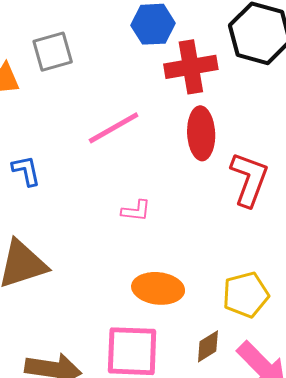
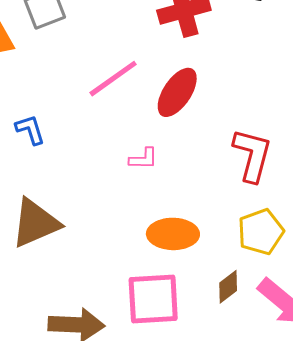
red ellipse: (201, 133) -> (177, 92), moved, turned 42
red L-shape: (249, 179) -> (252, 155), moved

